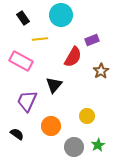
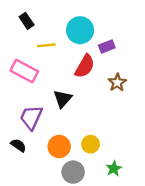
cyan circle: (61, 15) -> (80, 30), moved
yellow circle: (87, 116) -> (91, 144), moved
black semicircle: (17, 134) -> (18, 145), moved
gray circle: (74, 147) -> (73, 172), moved

